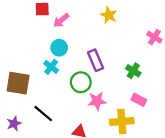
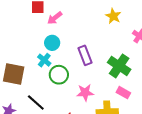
yellow star: (109, 15) -> (113, 16), moved
green cross: (133, 71) -> (119, 66), size x1.6
green circle: (81, 82) -> (59, 75), moved

